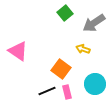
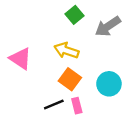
yellow arrow: (83, 49) -> (66, 51), moved, size x1.5
cyan circle: (95, 84) -> (109, 84), moved

